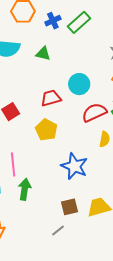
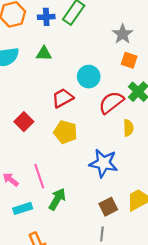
blue cross: (53, 21) -> (46, 17), turned 35
green arrow: (25, 189) -> (57, 199), turned 35
gray line: (58, 231) -> (102, 234), turned -32

